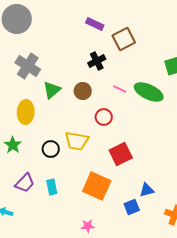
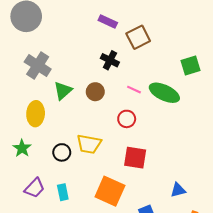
black cross: (97, 61) -> (110, 60), turned -36
red circle: (104, 117) -> (127, 119), moved
red square: (121, 154) -> (135, 158), turned 35
blue triangle: (147, 190) -> (178, 190), moved

